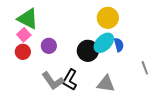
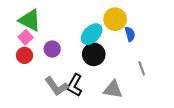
cyan ellipse: (104, 43) -> (92, 34), moved
blue semicircle: (119, 45) -> (130, 34), moved
gray line: (145, 68) -> (142, 68), moved

